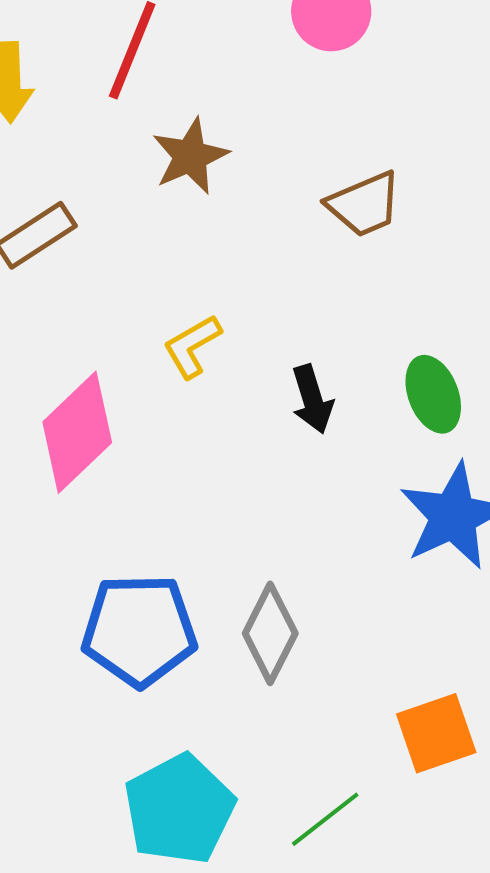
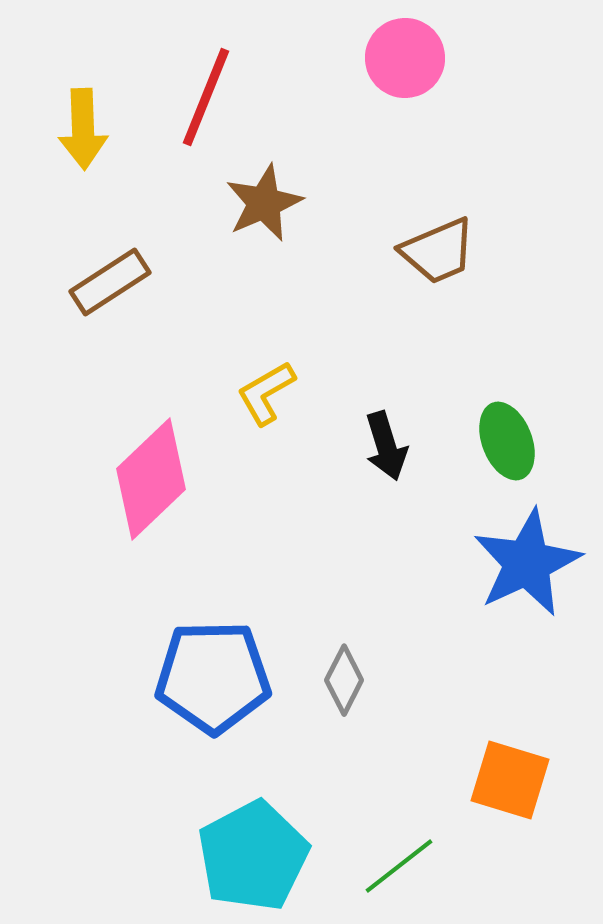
gray diamond: (270, 633) -> (344, 680), size x0.7
orange square: (436, 733) -> (510, 780), turned 36

